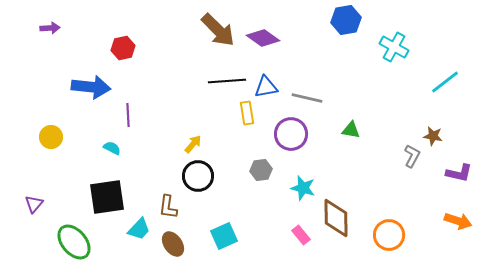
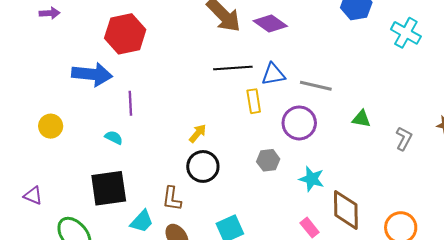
red hexagon: (123, 48) -> (125, 34), size x1.6
gray L-shape: (412, 156) -> (404, 139), moved
purple triangle: (34, 204) -> (33, 195), turned -48

